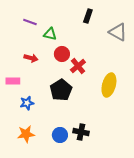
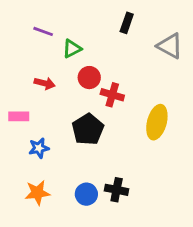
green triangle: (50, 34) -> (72, 49), turned -40
red cross: (78, 66) -> (112, 95), turned -35

